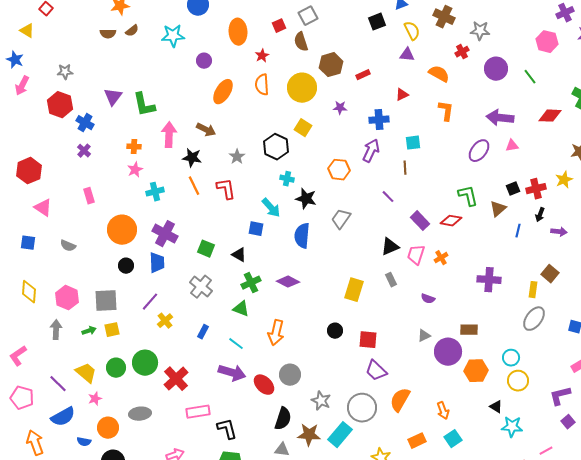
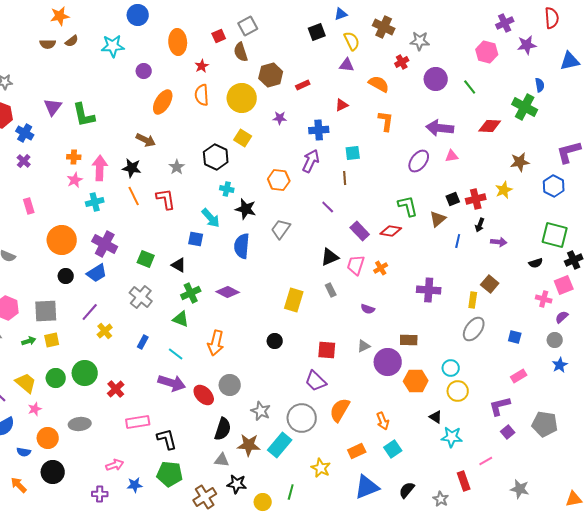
pink arrow: (169, 135) -> (100, 168), moved
blue trapezoid: (157, 263) -> (97, 273), turned 60
red square: (368, 340) -> (327, 350), moved
red cross: (176, 379) -> (116, 389), size x0.7

